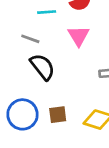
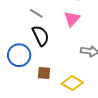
blue circle: (23, 114) -> (19, 55), moved

